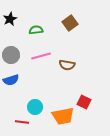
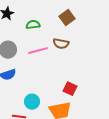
brown semicircle: (67, 65) -> (61, 44), moved
red square: (84, 102) -> (70, 89), moved

